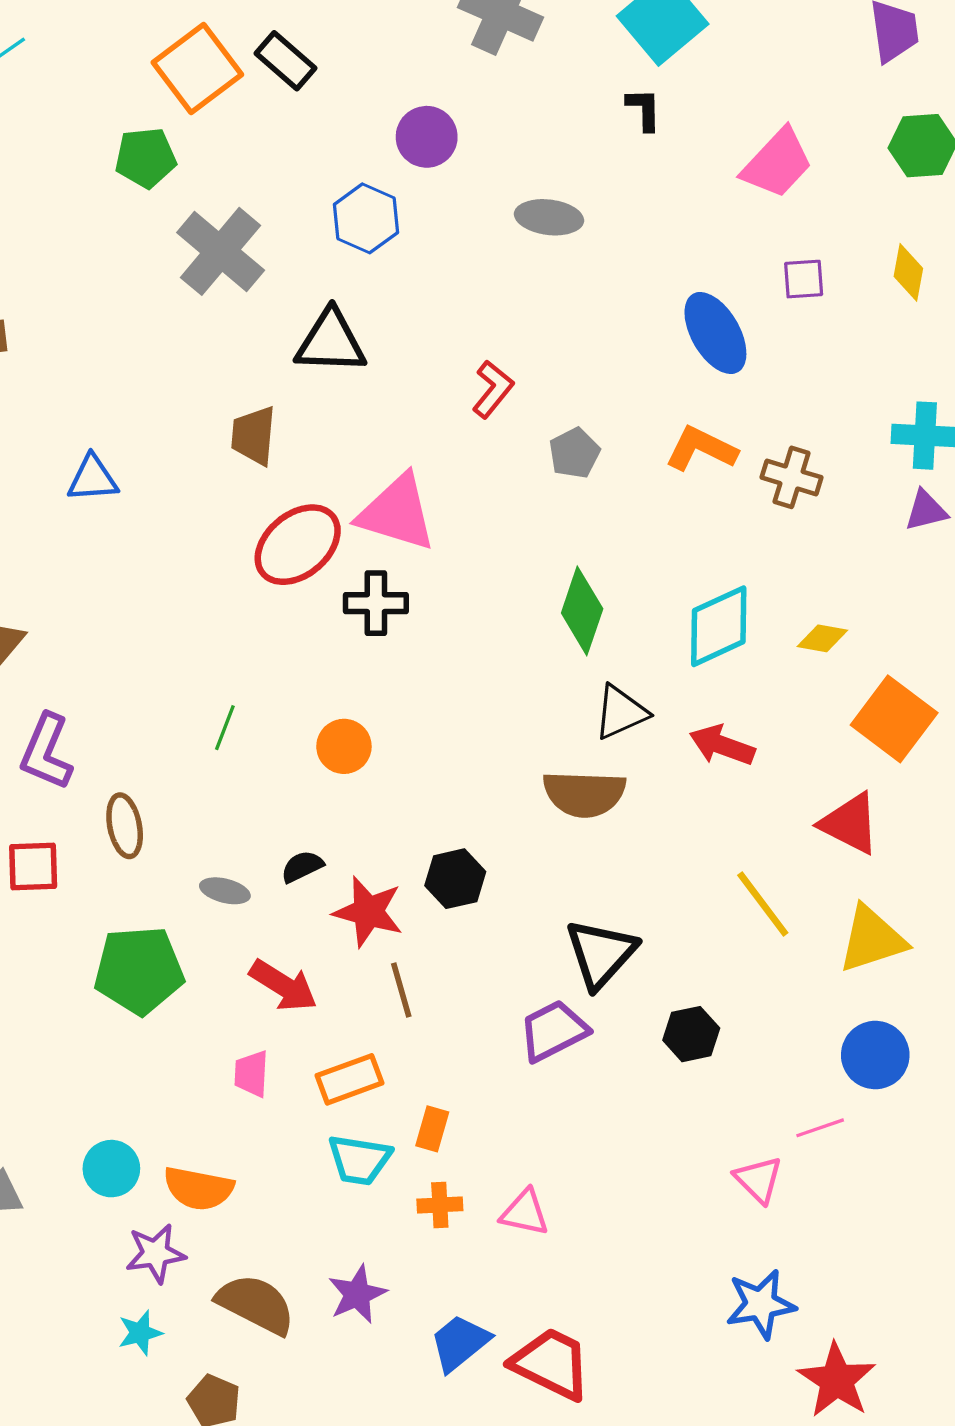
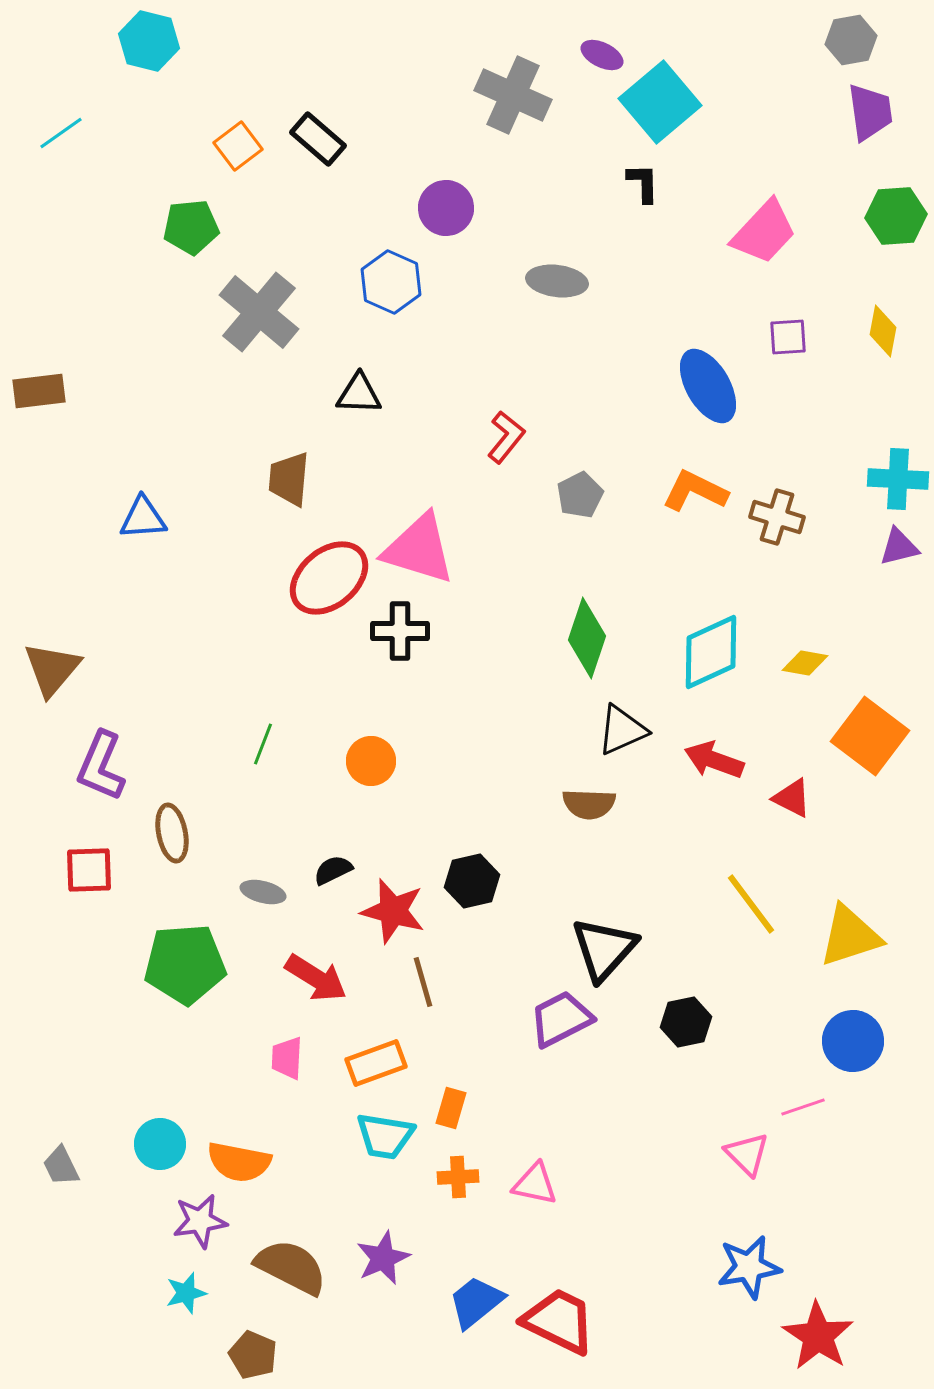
orange square: (197, 68) -> (238, 146), size x0.6
black triangle: (331, 342) -> (359, 394), size x0.7
brown semicircle: (584, 794) -> (589, 804), size x0.7
red triangle: (850, 824) -> (792, 798), moved, size x0.7

